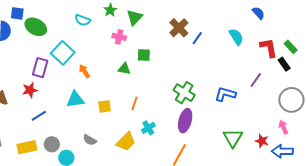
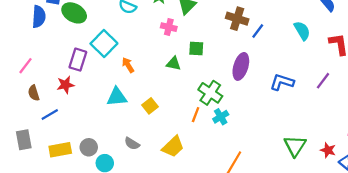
brown cross: (179, 28) -> (237, 19), turned -30
green cross: (184, 93) -> (210, 93), moved
blue L-shape: (225, 94) -> (282, 82), moved
orange line: (134, 103) -> (196, 115), moved
yellow square: (105, 106) -> (150, 106), turned -32
blue line: (39, 116) -> (50, 114), moved
purple ellipse: (185, 121) -> (241, 66), moved
cyan cross: (148, 128) -> (221, 117), moved

